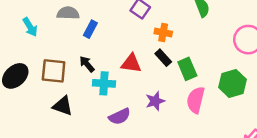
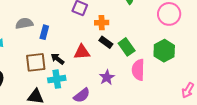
black arrow: (87, 64) -> (57, 59), moved
brown square: (54, 71) -> (36, 62), moved
cyan cross: (104, 83) -> (57, 79), moved

